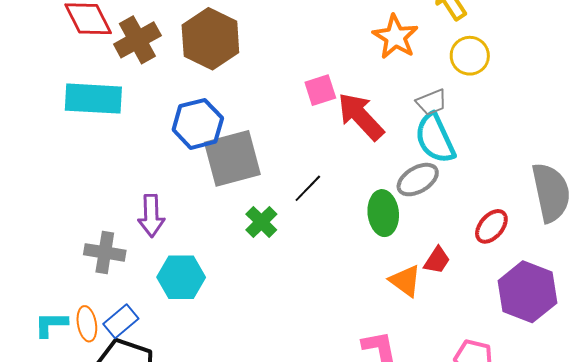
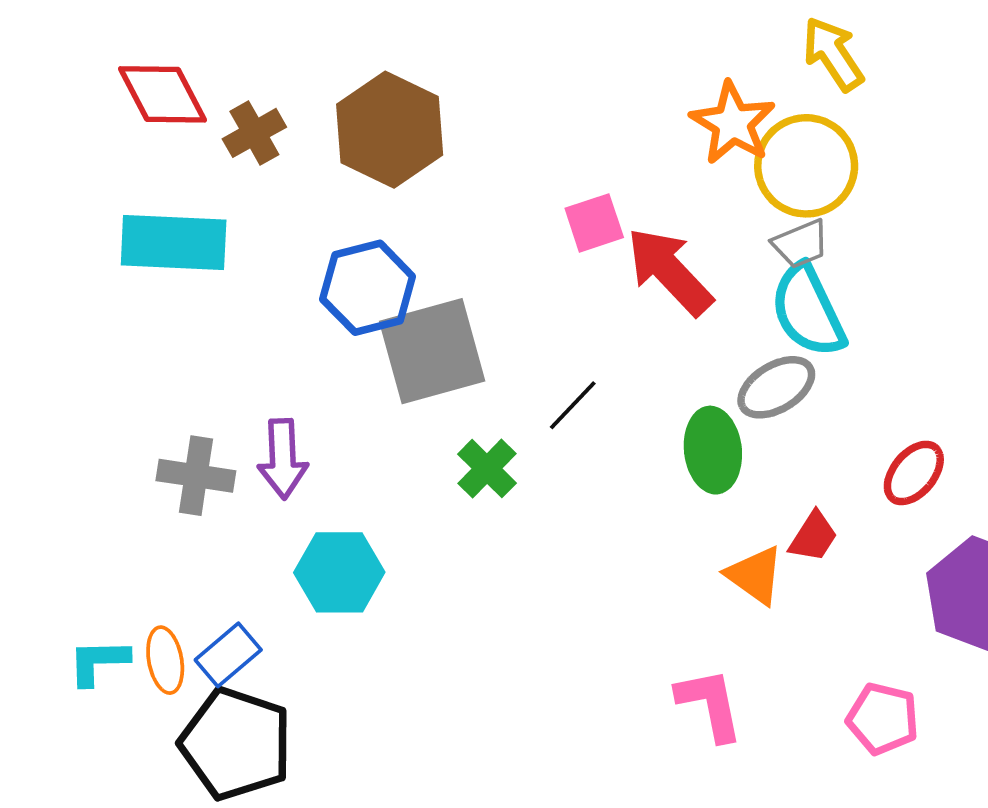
brown cross: (137, 40) -> (254, 133), size x0.7
yellow circle: (470, 56) -> (806, 166), moved, size x1.4
gray cross: (105, 252) -> (196, 476), moved

